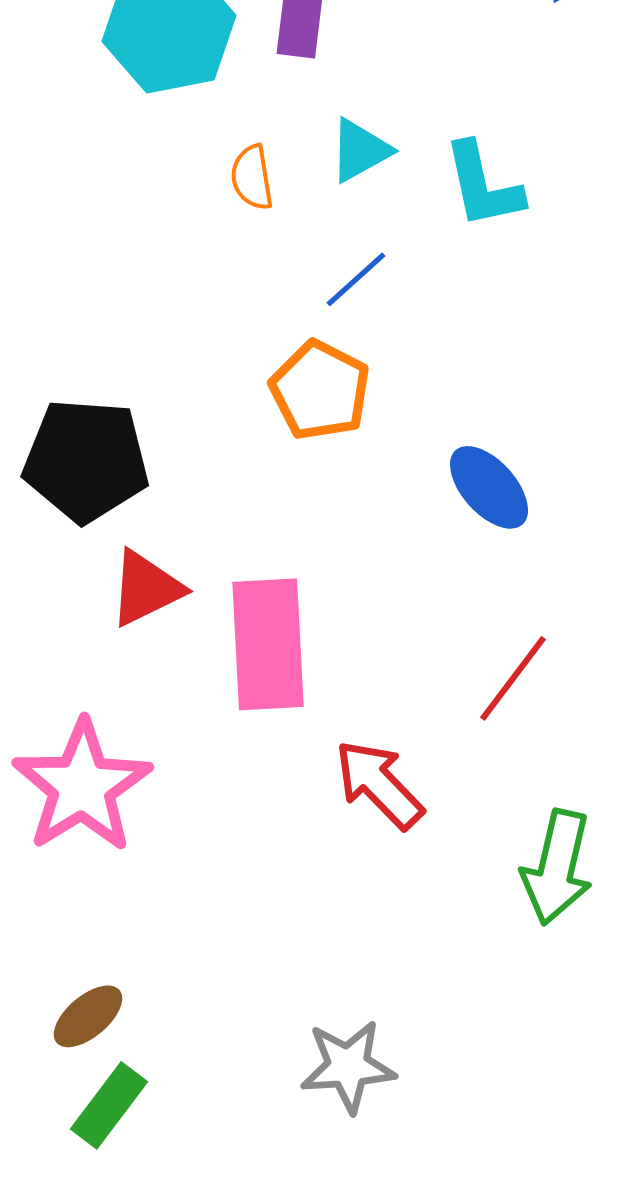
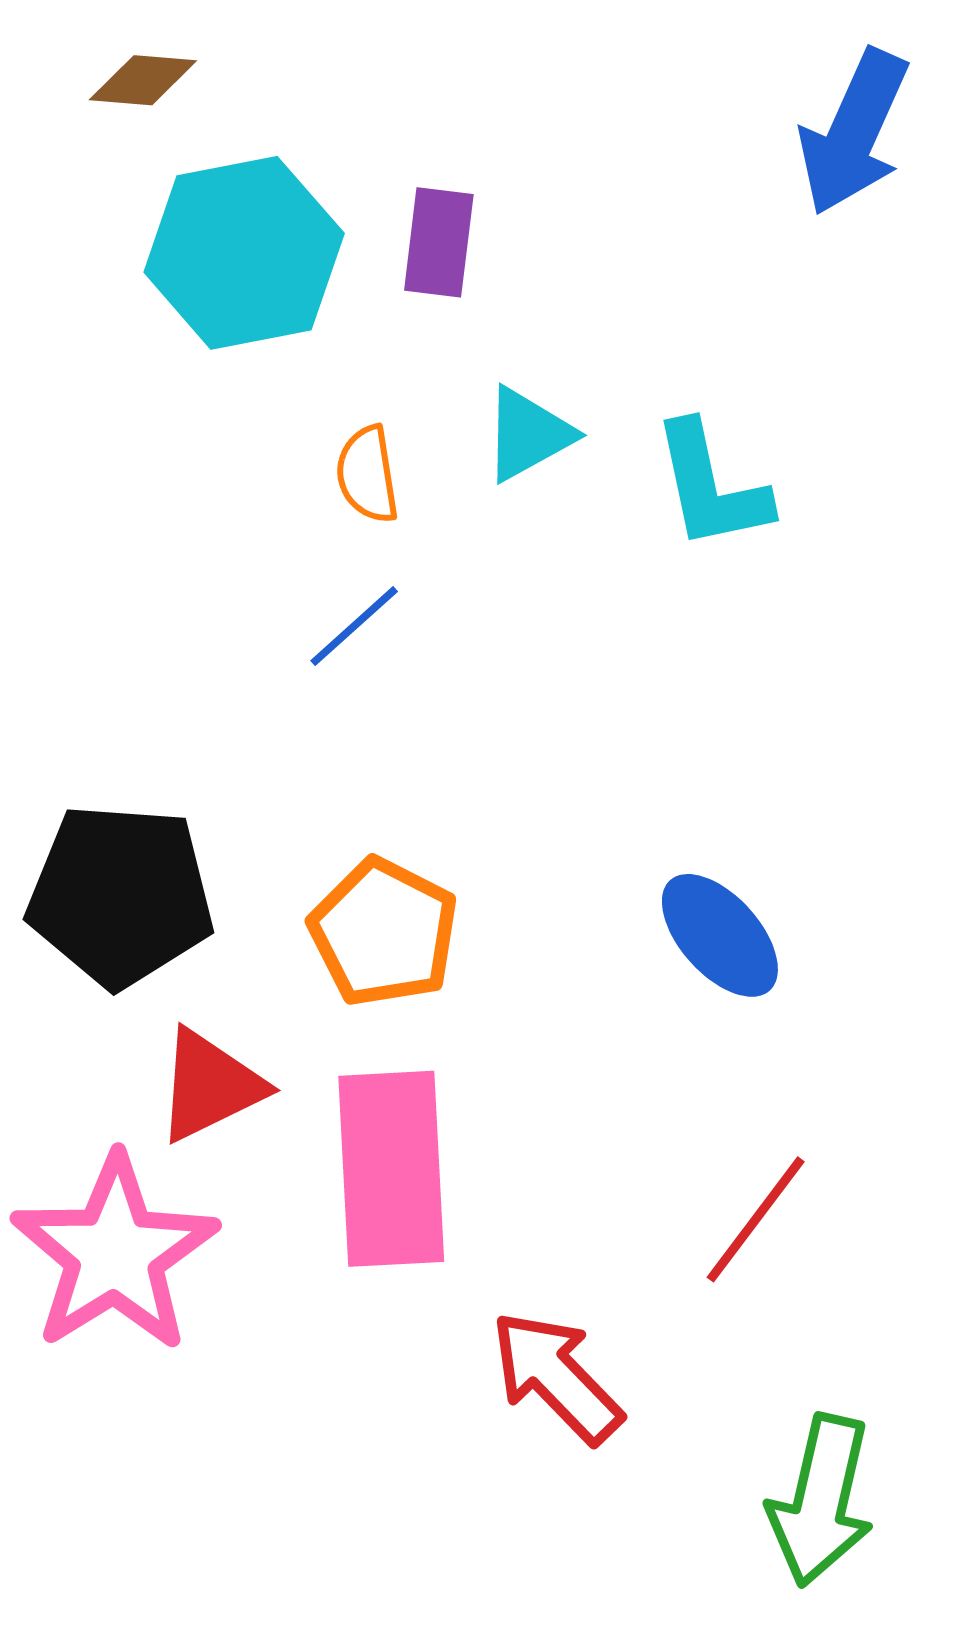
blue line: (356, 279) -> (354, 626), moved
orange pentagon: (320, 390) -> (384, 932), moved
pink star: (82, 786) -> (115, 1254), moved

